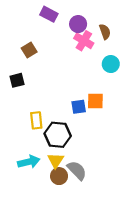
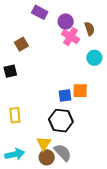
yellow rectangle: (36, 120) -> (15, 115), moved
black hexagon: (58, 135) -> (61, 121), moved
cyan arrow: (29, 162) -> (15, 154), moved

